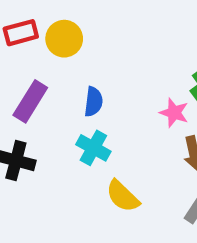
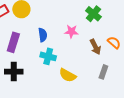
pink star: (174, 113) -> (71, 31), moved

